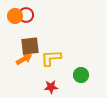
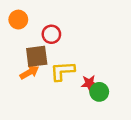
red circle: (26, 15) -> (51, 34), moved
red star: (51, 87) -> (89, 83), moved

